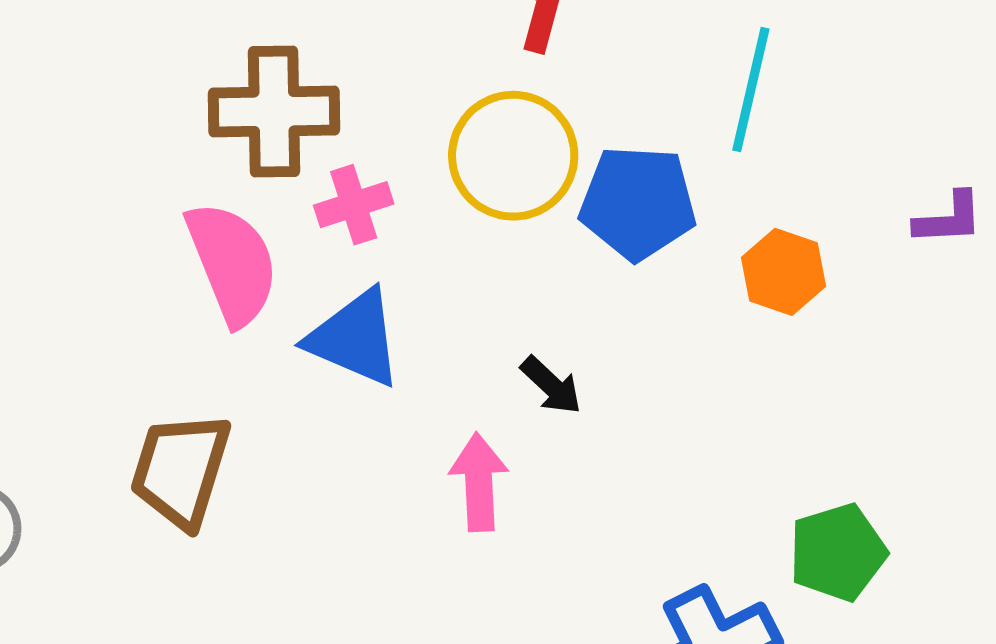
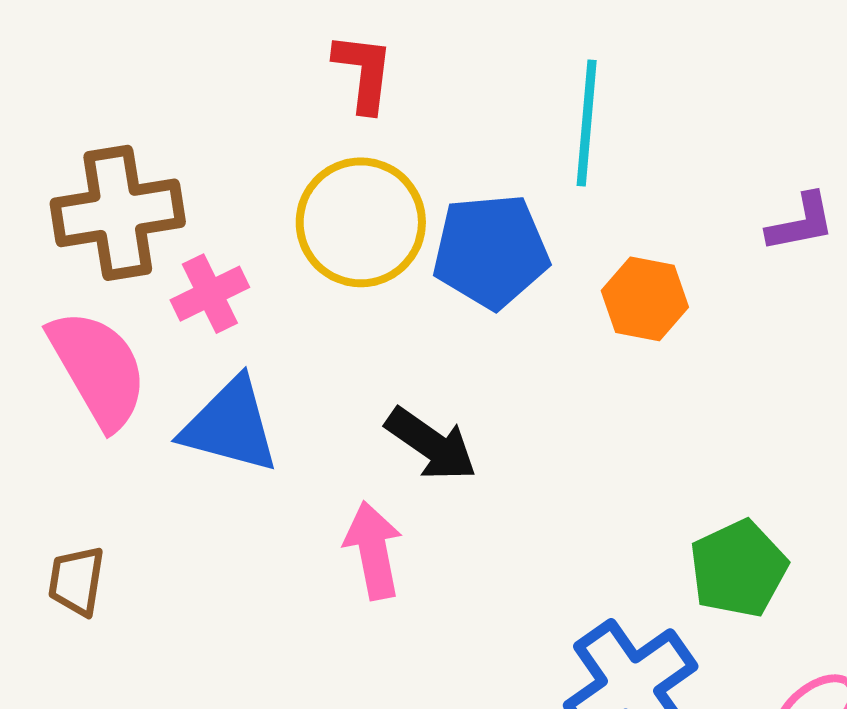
black arrow: (551, 385) -> (431, 444), size x1.4
brown trapezoid: (181, 470) -> (76, 581), size x0.6

